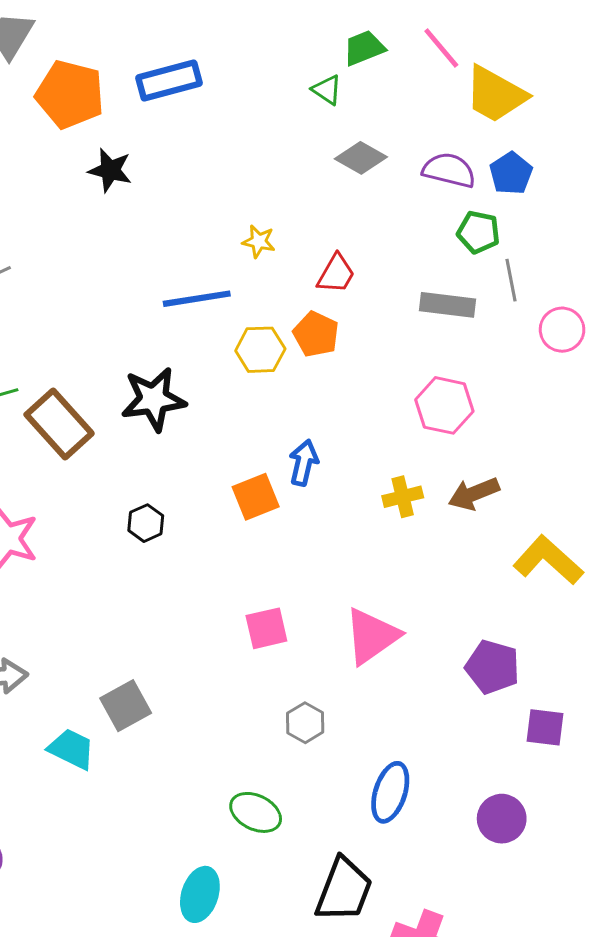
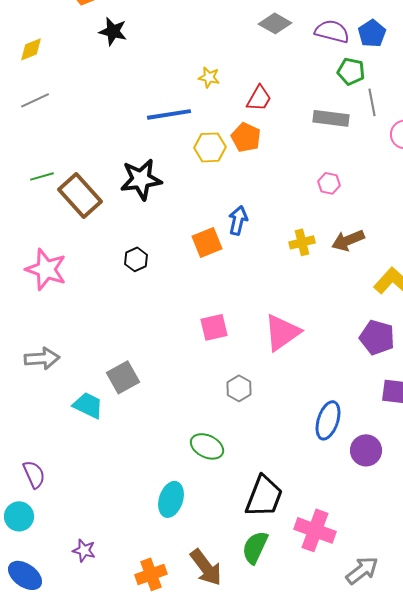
pink hexagon: (444, 405) -> (329, 183), size x0.6
purple pentagon: (492, 667) -> (377, 337), moved
blue ellipse: (390, 792) -> (328, 420), moved

